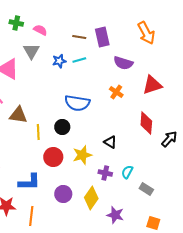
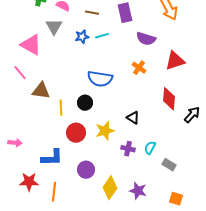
brown line: (79, 37) -> (92, 13), moved
yellow diamond: (91, 198) -> (110, 188), moved

